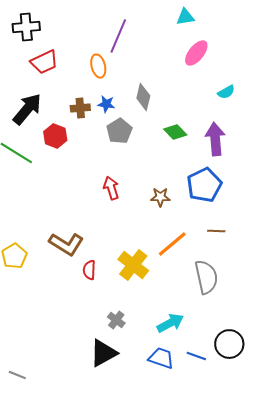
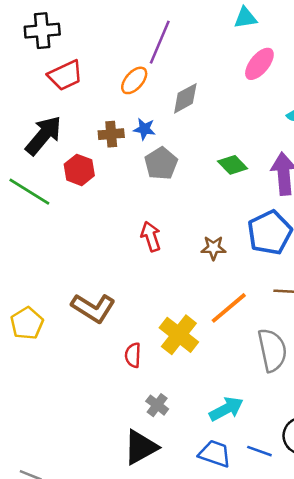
orange ellipse: (98, 66) -> (134, 80), turned 55
gray diamond: (143, 97) -> (185, 98), moved, turned 48
red semicircle: (89, 270) -> (133, 355), moved

